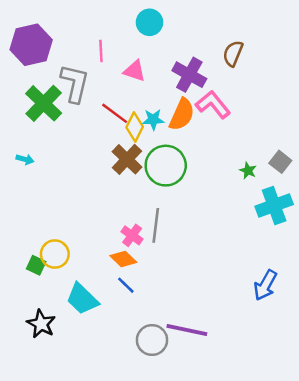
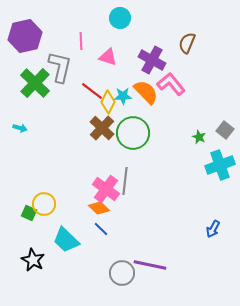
orange semicircle: (182, 115) -> (146, 92), turned -68
pink cross: (132, 235) -> (106, 189), size x1.5
blue arrow: (265, 285) -> (213, 229), size x0.7

